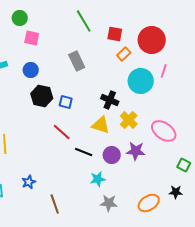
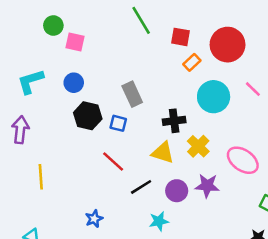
green circle: (20, 18) -> (53, 25), moved
gray rectangle: (77, 61) -> (132, 94), moved
pink line: (164, 71) -> (253, 89), moved, turned -64
black cross: (110, 100) -> (174, 121), turned -30
black line: (84, 152) -> (141, 187), turned -54
blue star: (29, 182) -> (94, 219), moved

